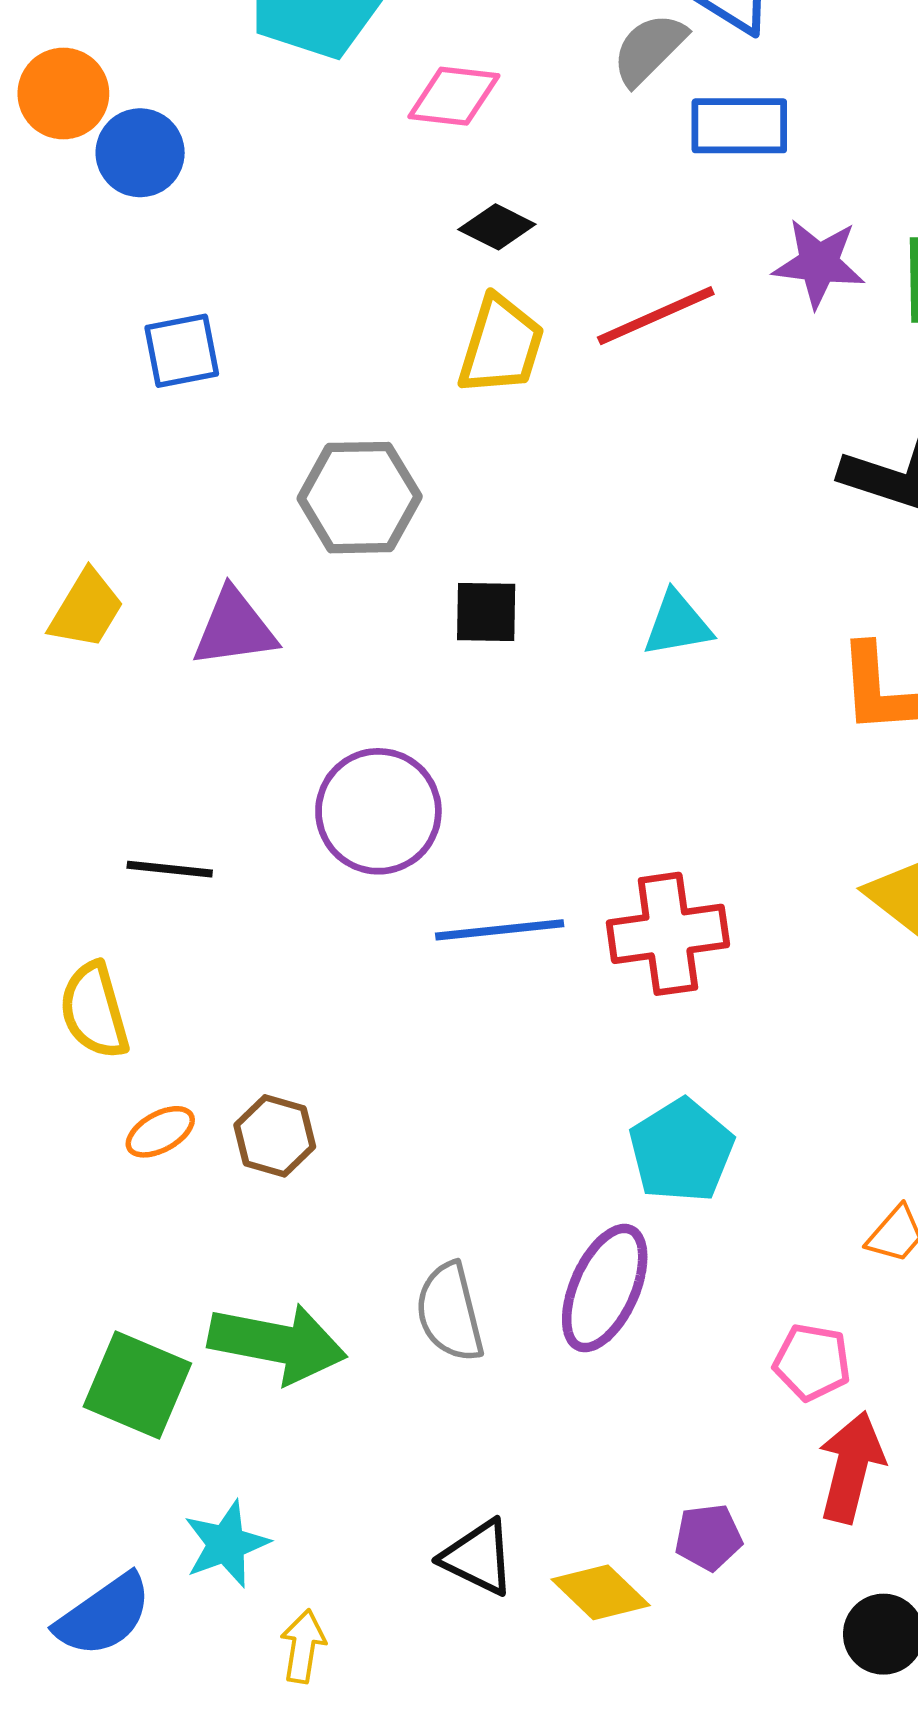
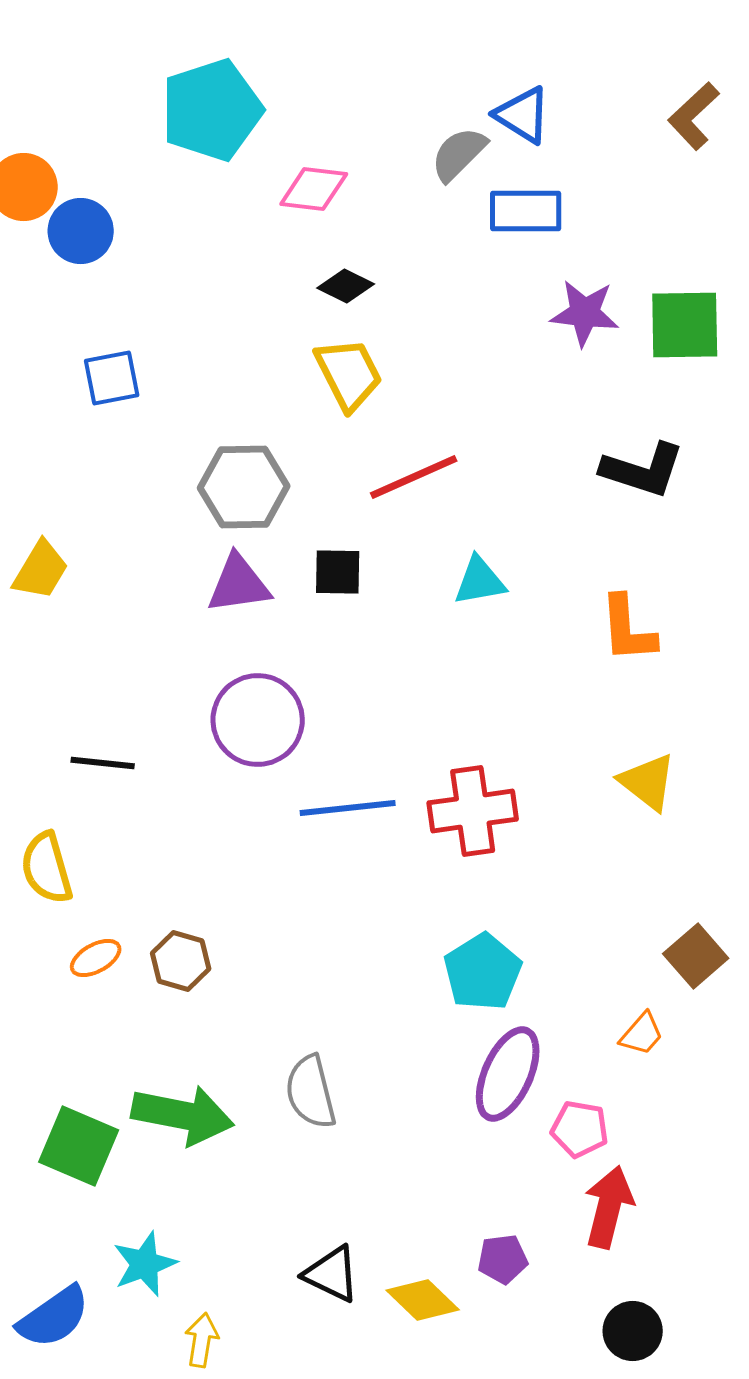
red line: (656, 316) -> (414, 477), moved
yellow trapezoid: (501, 345) -> (349, 374), turned -44
purple triangle: (234, 628) -> (239, 584), moved
purple ellipse: (605, 1288) -> (508, 1074), moved

